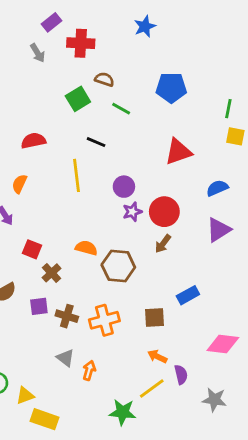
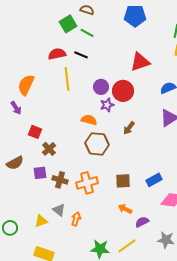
green line: (121, 109) -> (87, 33), moved
red semicircle: (33, 141) -> (57, 54), moved
orange semicircle: (19, 184) -> (26, 85), size x1.5
red circle: (164, 212) -> (123, 91), moved
orange semicircle: (86, 248) -> (89, 120), moved
blue rectangle: (188, 295) -> (154, 180), moved
purple semicircle: (181, 375) -> (142, 222), turned -104
yellow line: (152, 389) -> (127, 246), moved
yellow triangle: (25, 395) -> (41, 221), moved

